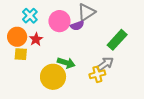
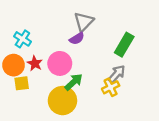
pink circle: (59, 21) -> (60, 63), moved
green arrow: (66, 63) -> (74, 82), turned -48

